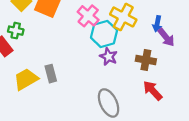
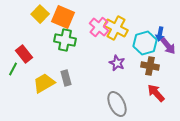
yellow cross: (123, 17) -> (116, 28), moved
green cross: (16, 31) -> (65, 40), moved, size x1.5
cyan hexagon: (104, 34) -> (145, 43), moved

